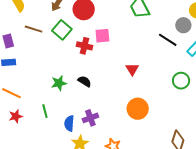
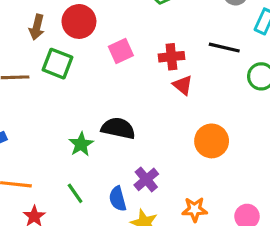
black line: (168, 40) -> (224, 48), moved
red cross: (84, 46) -> (171, 57), moved
black semicircle: (84, 81) -> (118, 128), size x1.5

